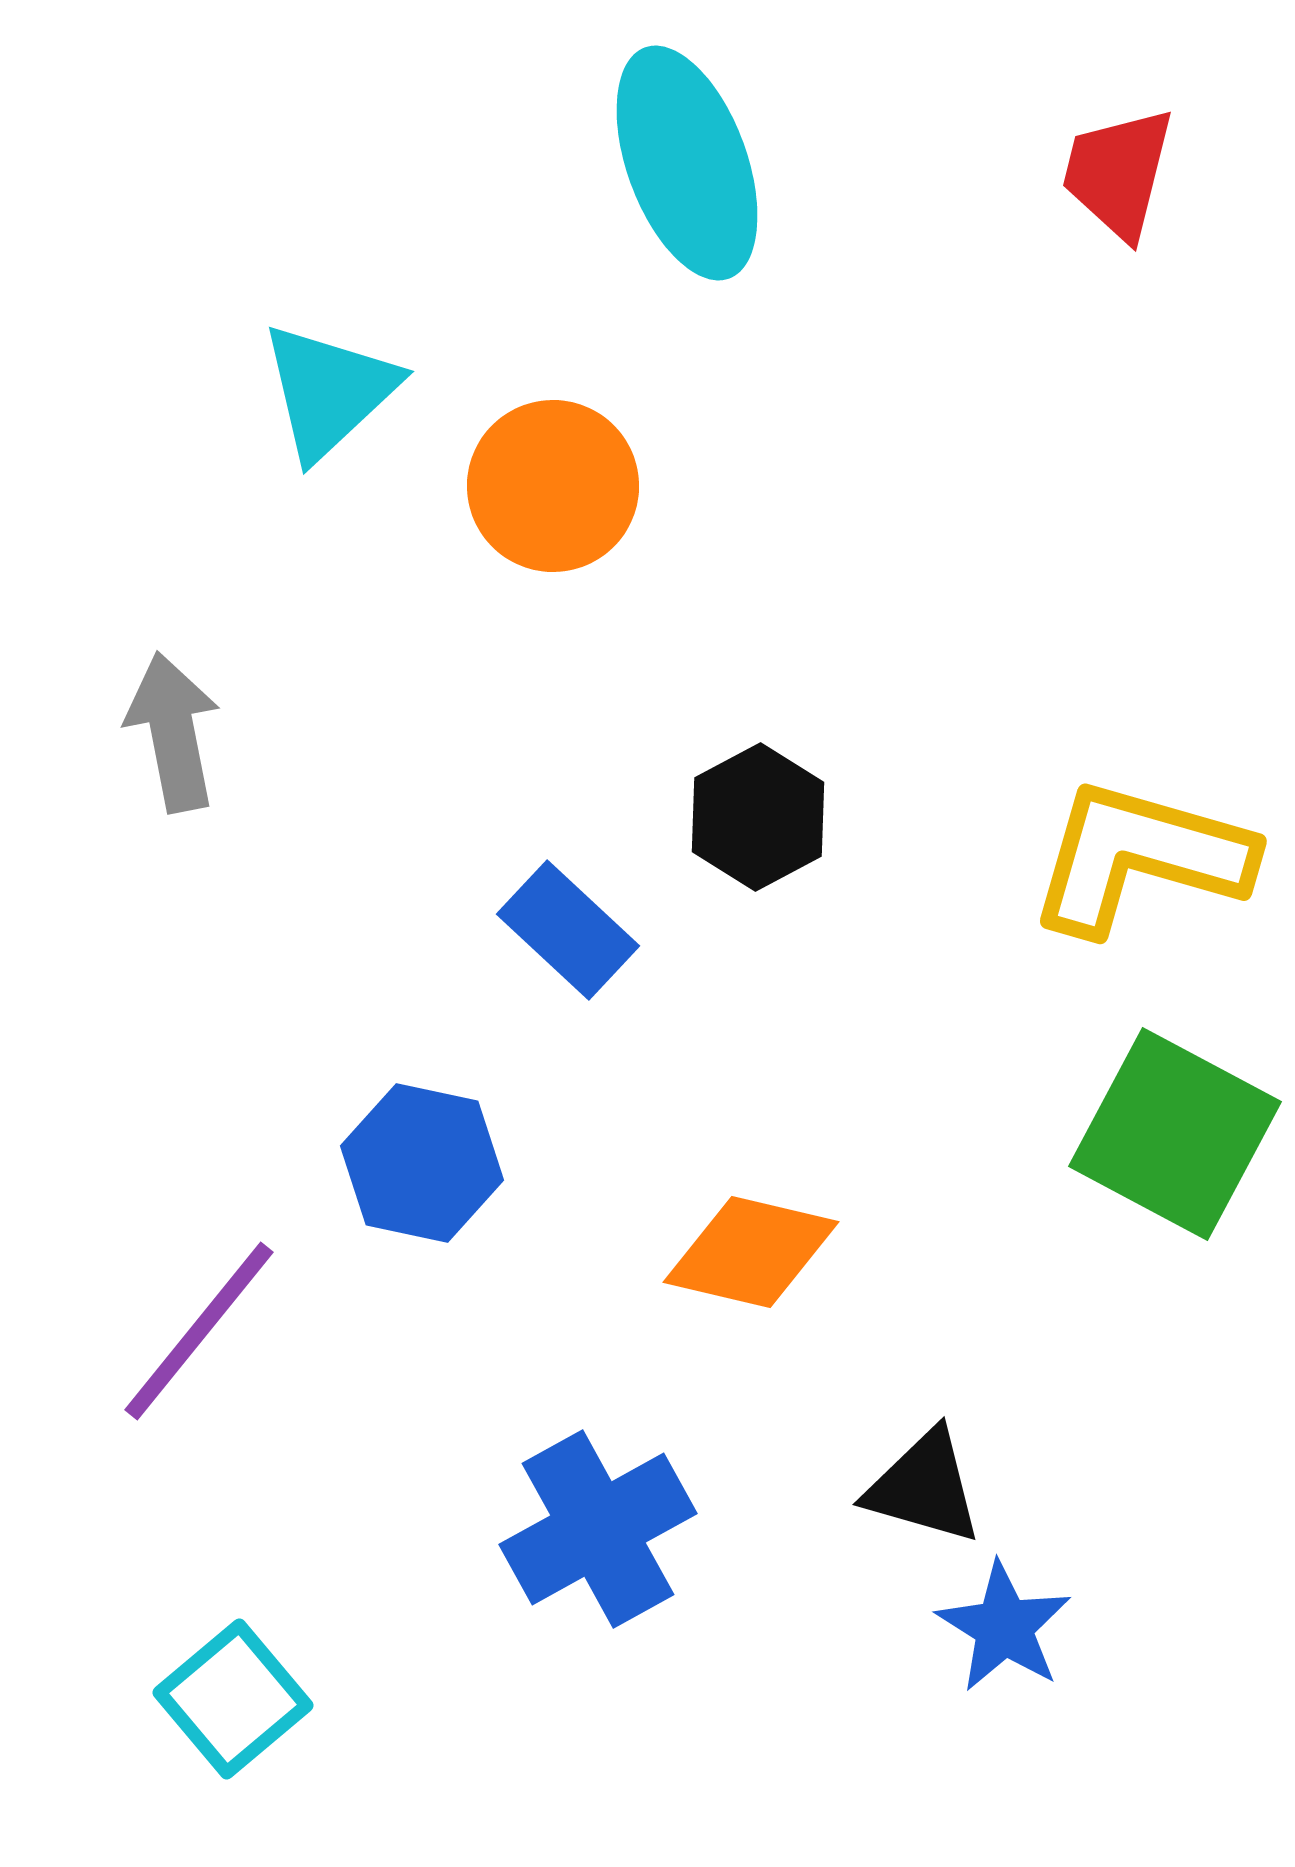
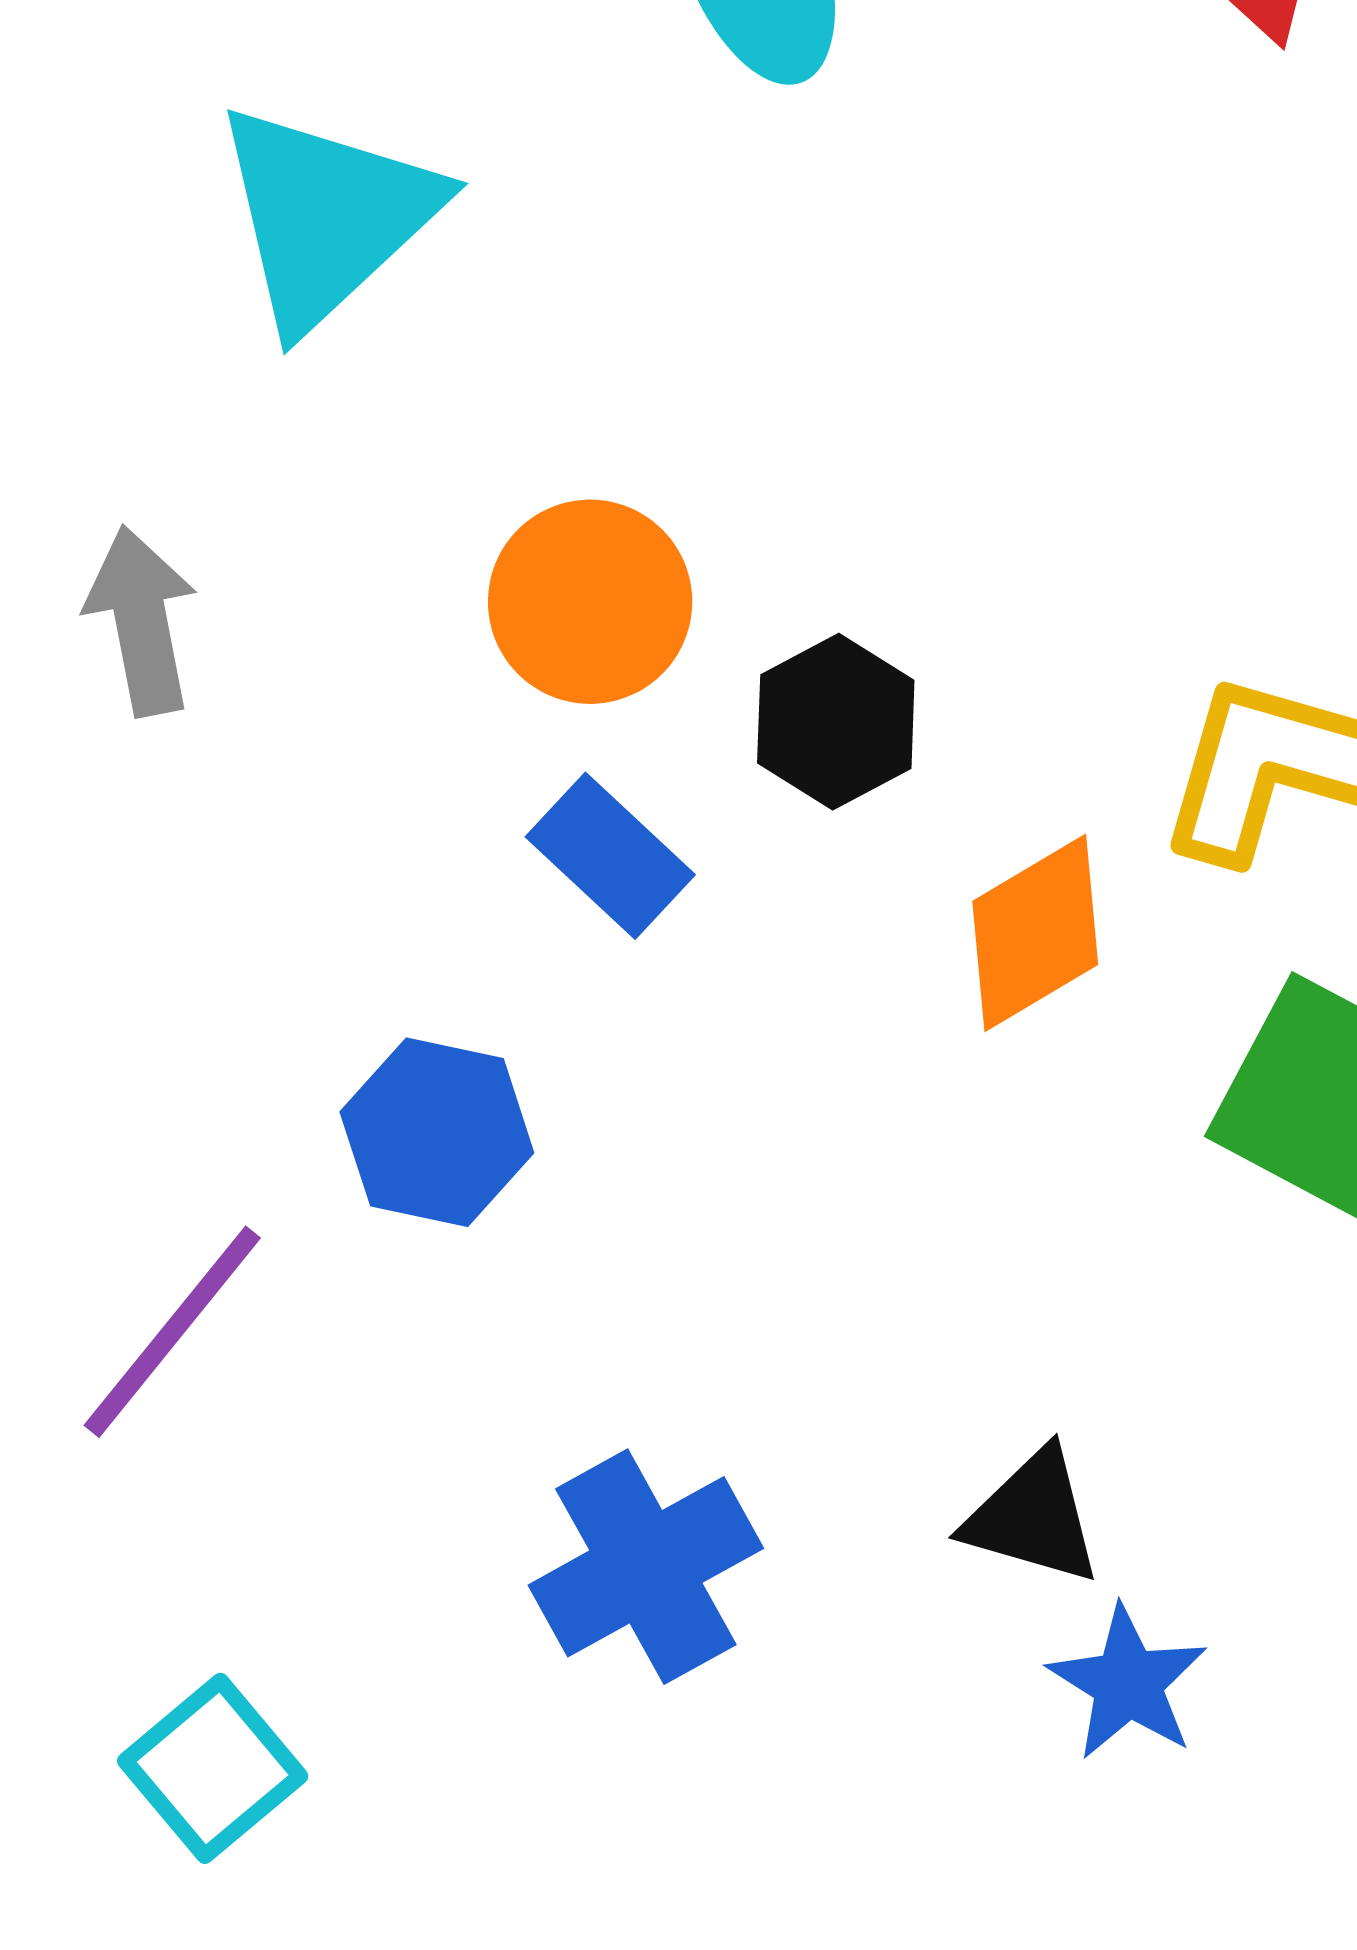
cyan triangle: (329, 391) -> (327, 216), size x1.4
orange circle: (553, 486) -> (590, 602), moved
orange diamond: (751, 1252) -> (1035, 933), moved, turned -44

